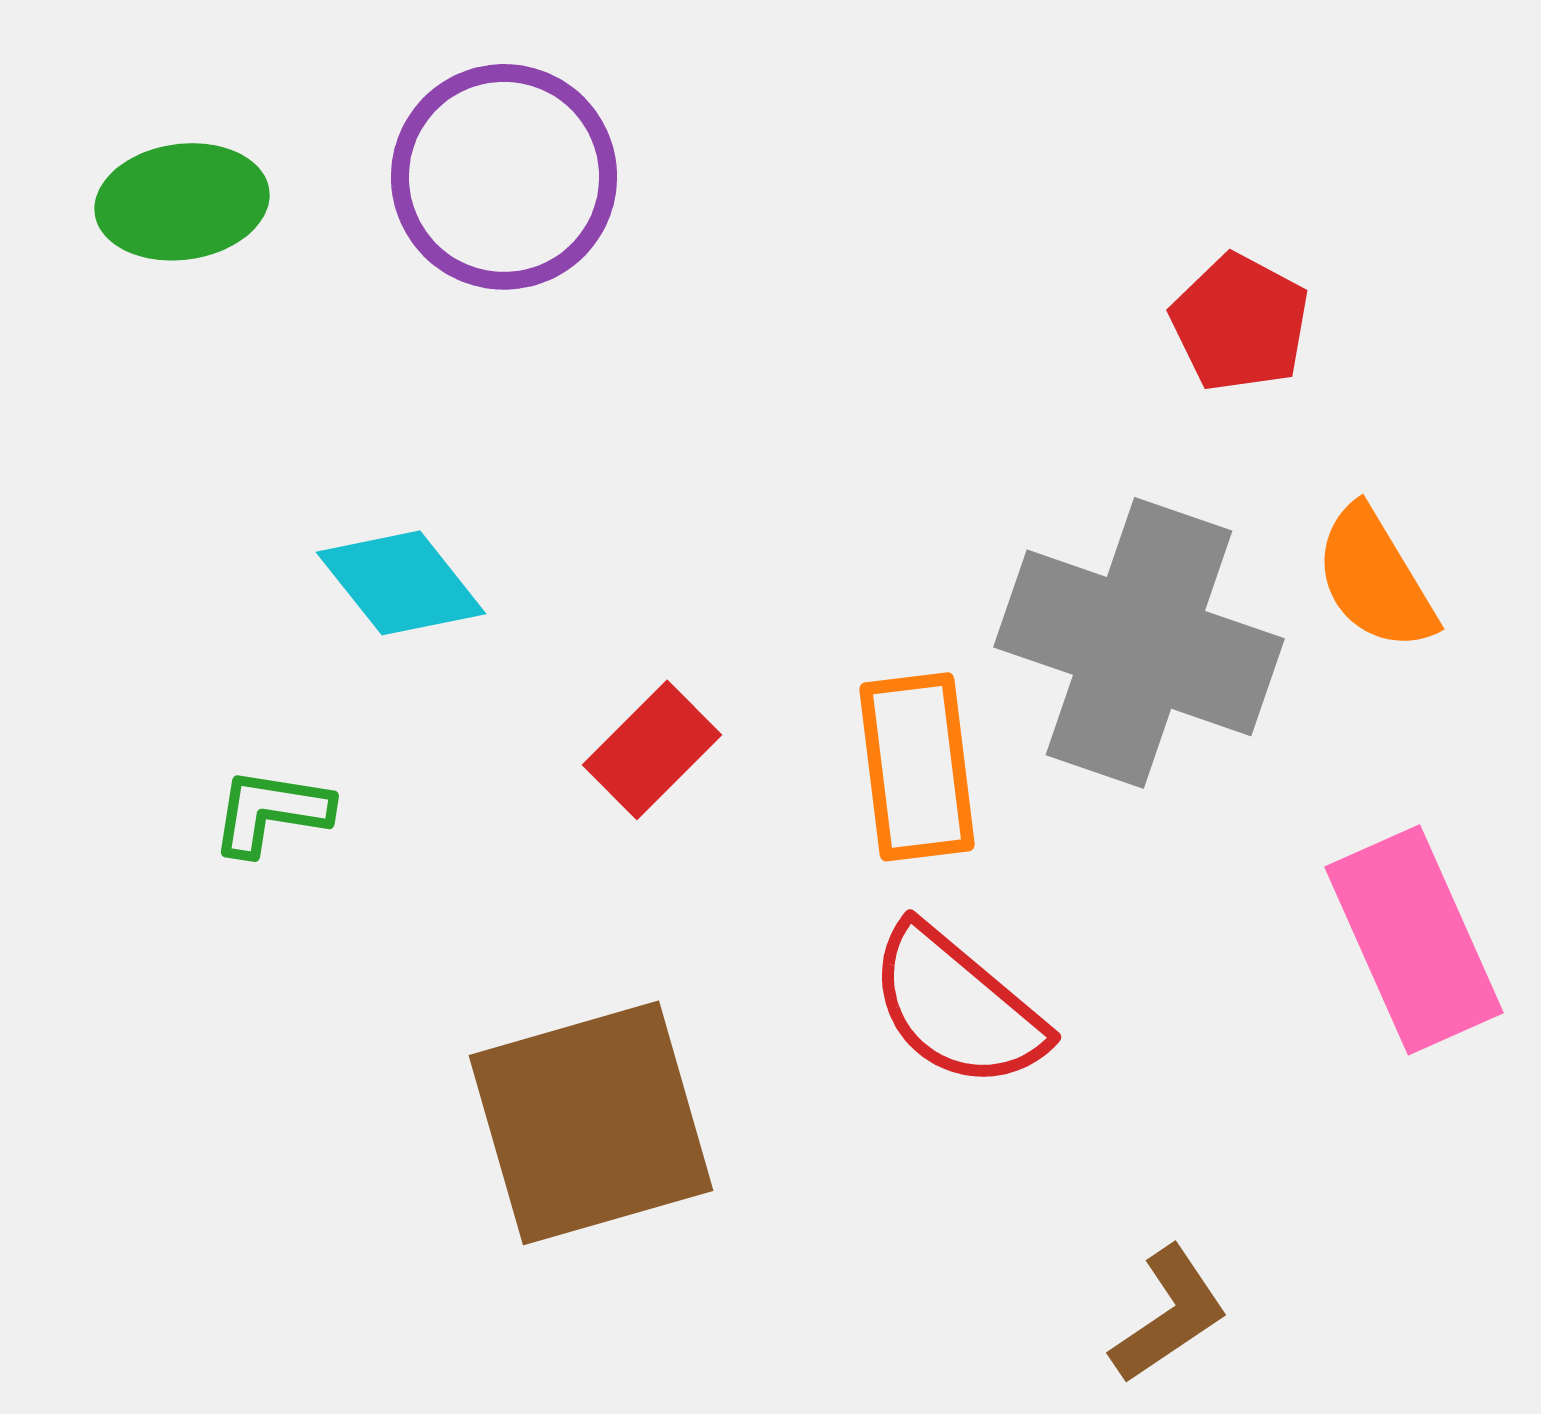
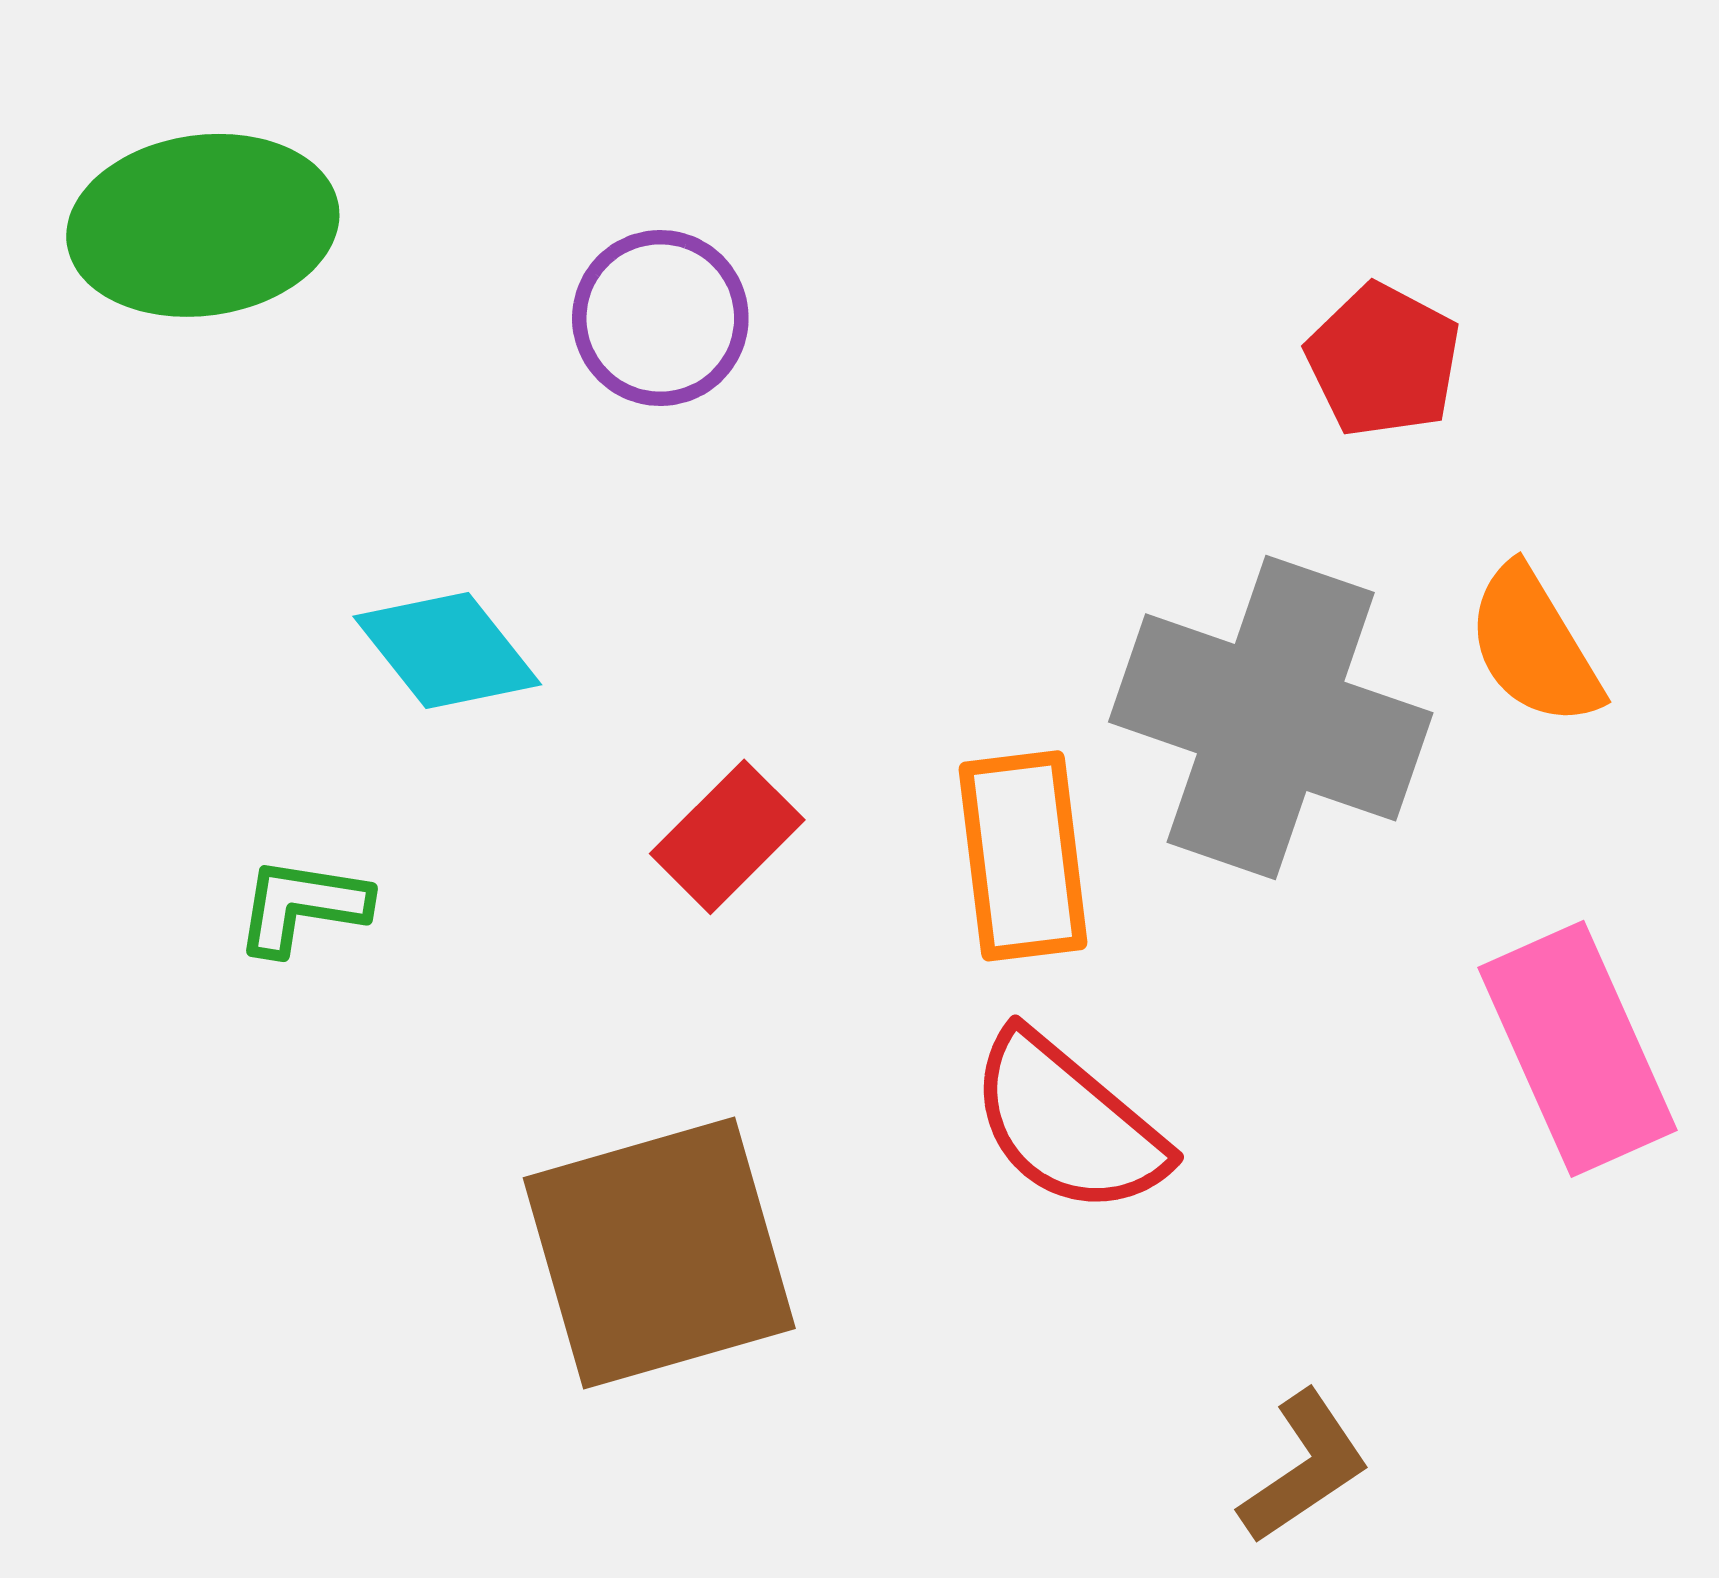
purple circle: (504, 177) -> (660, 318), moved, size x0.7
green ellipse: (182, 202) -> (203, 225), size x1.4

